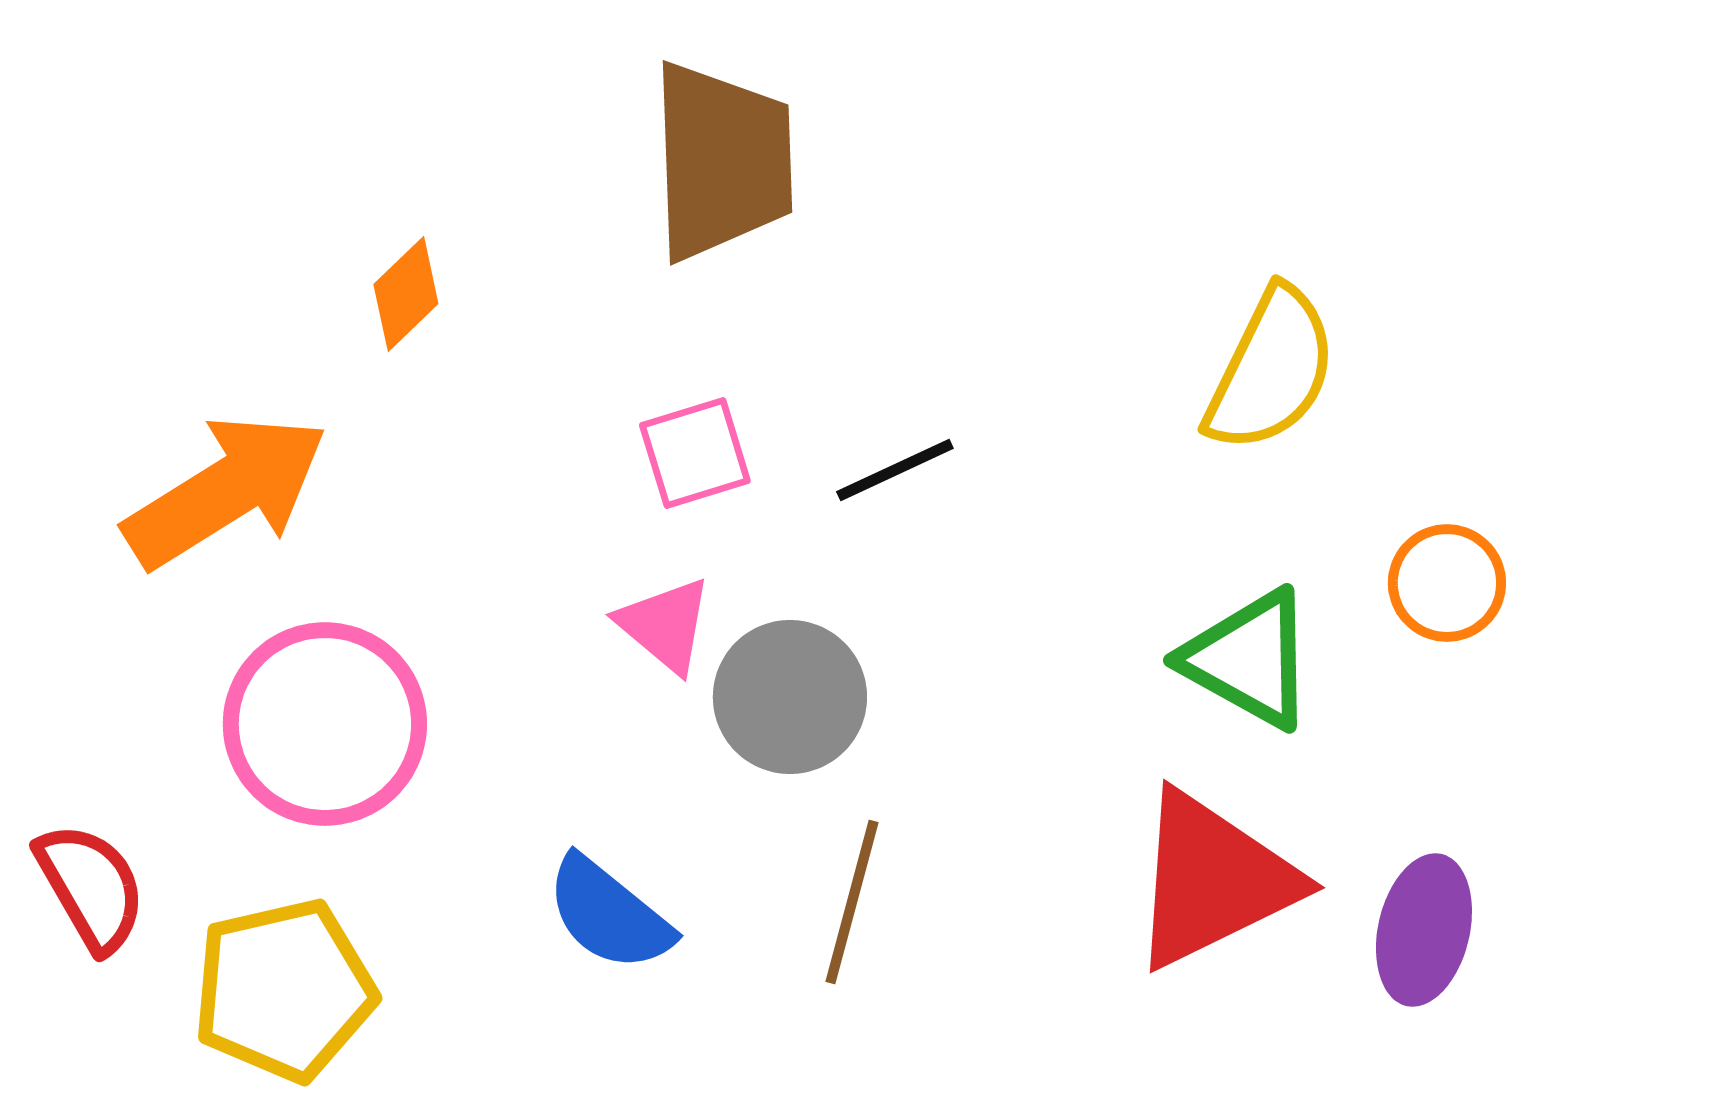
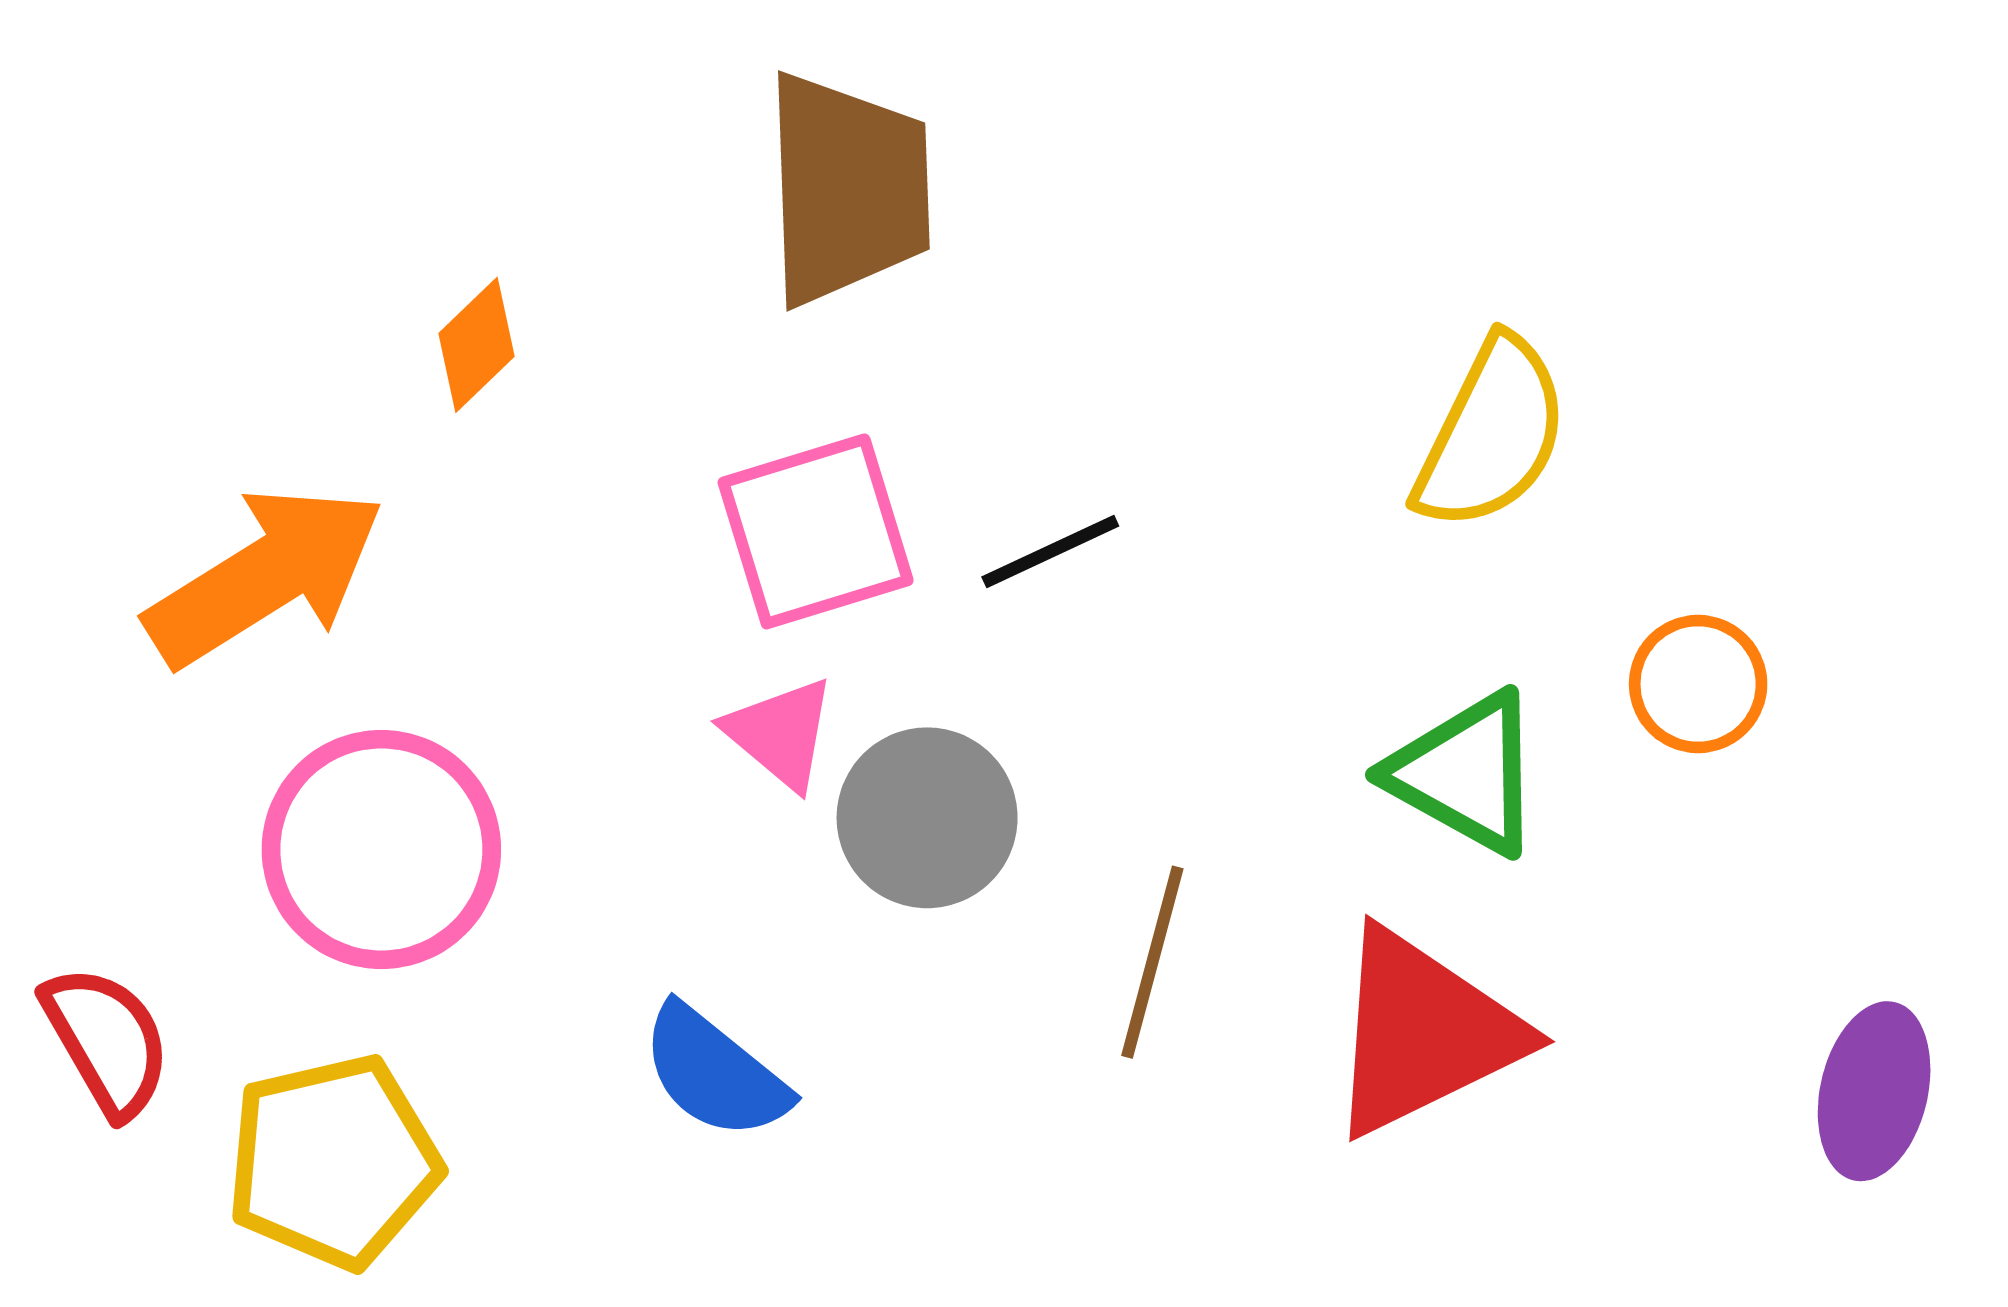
pink square: (695, 453) -> (816, 531), size x1.5
brown line: (852, 902) -> (1152, 962), moved
purple ellipse: (1424, 930) -> (1874, 1091), moved

